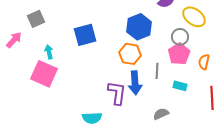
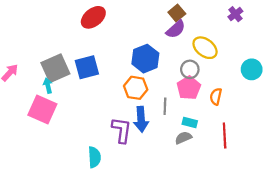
gray square: (36, 19) -> (55, 68), moved, size x1.5
gray semicircle: (161, 114) -> (183, 138), moved
cyan semicircle: (92, 118) -> (94, 157), turned -90

